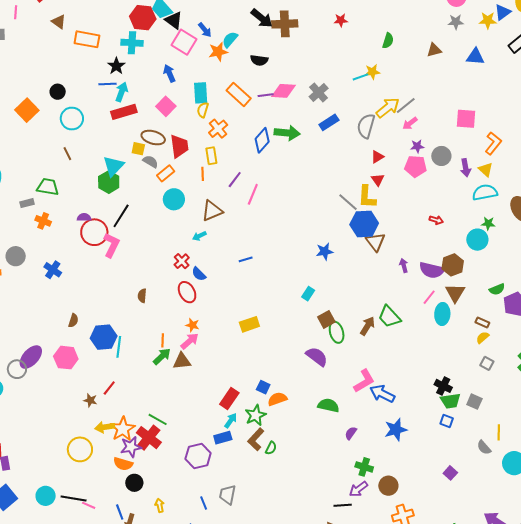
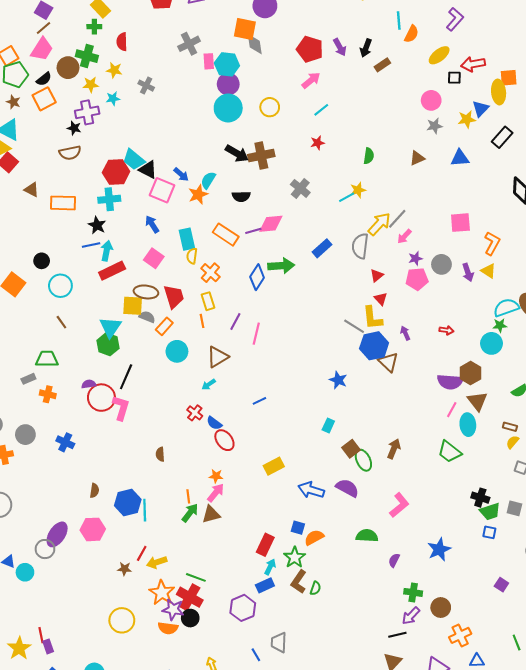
gray cross: (319, 92) -> (300, 188), moved
yellow square: (138, 149) -> (133, 306), size x1.5
cyan semicircle: (485, 192) -> (506, 308), moved
blue star: (325, 251) -> (338, 380), turned -30
purple arrow: (404, 265) -> (405, 333), moved
red ellipse: (187, 292) -> (224, 440), moved
green trapezoid: (389, 317) -> (450, 452), moved
blue arrow: (382, 394) -> (311, 490), moved
yellow arrow: (105, 427) -> (157, 562), moved
purple star: (131, 447) -> (173, 609), turned 30
black circle: (134, 483) -> (190, 618), moved

